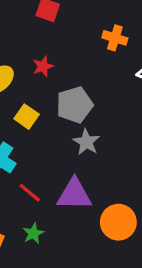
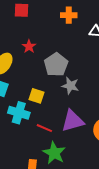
yellow square: (27, 117) -> (36, 96), moved
green star: (33, 233) -> (54, 153), size x1.6

